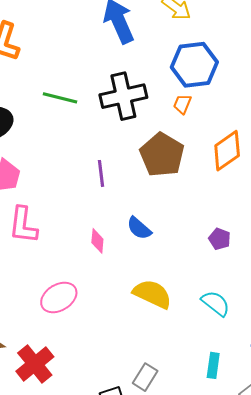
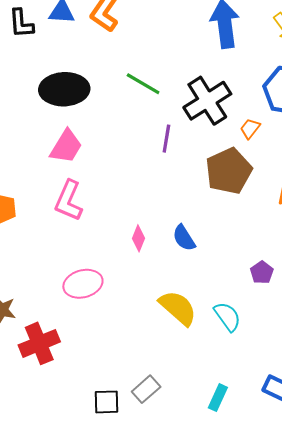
black cross: (123, 96) -> (207, 101), turned -36
orange trapezoid: (182, 104) -> (250, 128), moved
purple line: (101, 173) -> (166, 139), moved
cyan semicircle: (216, 303) -> (227, 317), moved

